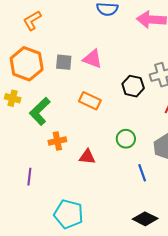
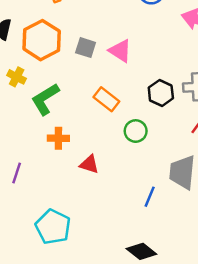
green circle: (126, 139) -> (136, 131), moved
blue line: (142, 173) -> (150, 197), turned 30

